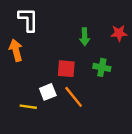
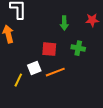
orange line: (74, 97) -> (55, 72), turned -72
yellow line: (28, 107) -> (18, 80), turned -72

